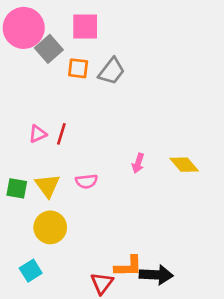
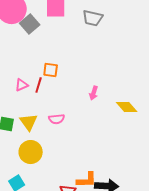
orange square: (78, 68) -> (51, 70), moved
gray trapezoid: (112, 71) -> (93, 18), moved, turned 65
pink arrow: (138, 163) -> (94, 93), moved

